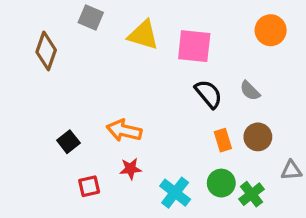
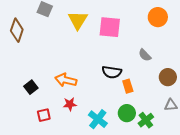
yellow triangle: (143, 35) -> (78, 20), turned 45
black semicircle: (209, 94) -> (112, 72), moved, turned 138
brown circle: (258, 137) -> (168, 77), moved

